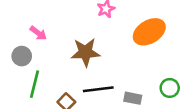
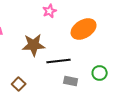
black line: (98, 89) -> (59, 61), moved

